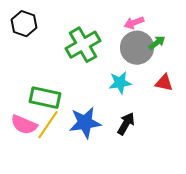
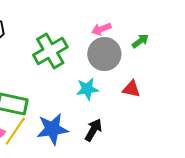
green arrow: (157, 43) -> (140, 41), moved

